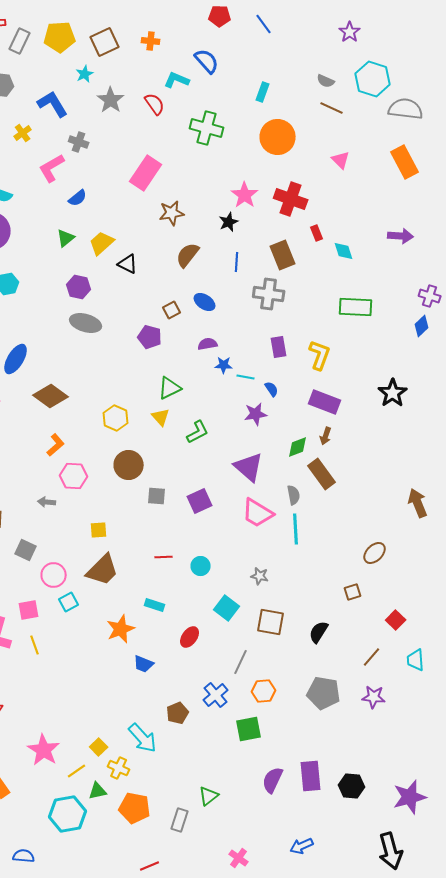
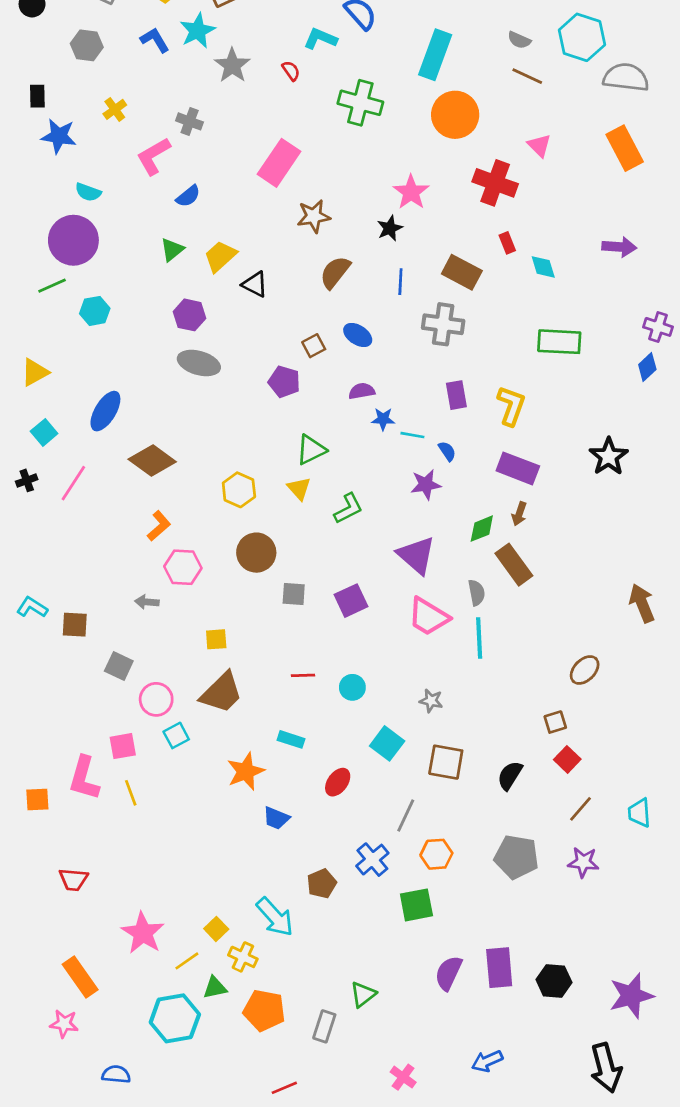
cyan star: (85, 74) -> (198, 31), size x1.5
cyan rectangle: (263, 92) -> (435, 55), size x1.8
blue L-shape: (53, 104) -> (155, 40), moved, size x0.7
red semicircle: (155, 104) -> (291, 71), size x0.7
red cross: (291, 199) -> (495, 183), moved
brown rectangle: (283, 255) -> (462, 272), turned -40
red square: (396, 620) -> (567, 759), moved

